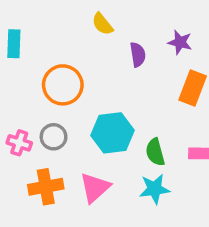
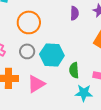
gray circle: (54, 137) -> (27, 51), moved
cyan star: (154, 189) -> (84, 93), moved

